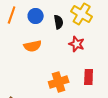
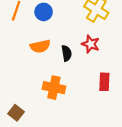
black semicircle: (59, 22) -> (67, 53), moved
orange cross: (59, 82) -> (54, 88), moved, turned 30

